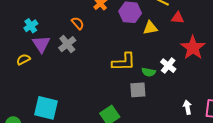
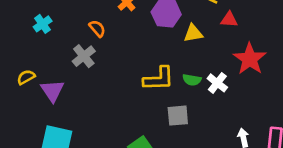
cyan cross: (31, 26) -> (43, 24), moved
purple triangle: (41, 44) -> (52, 91), moved
green semicircle: (149, 72) -> (192, 80), moved

